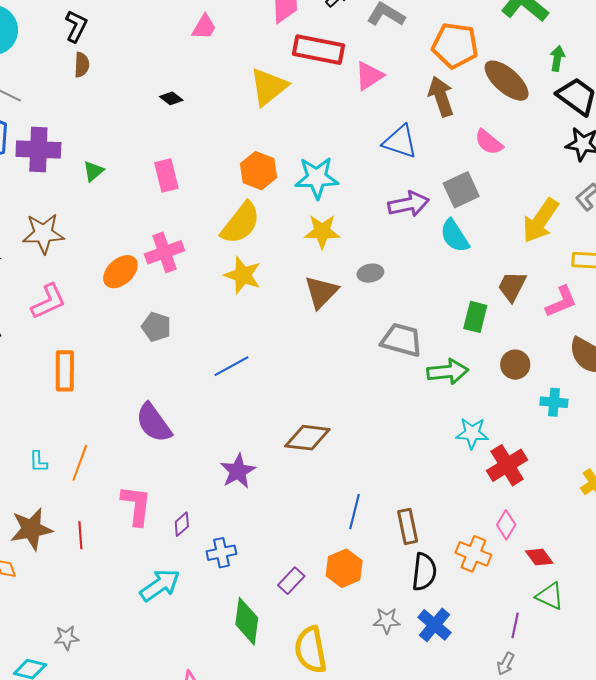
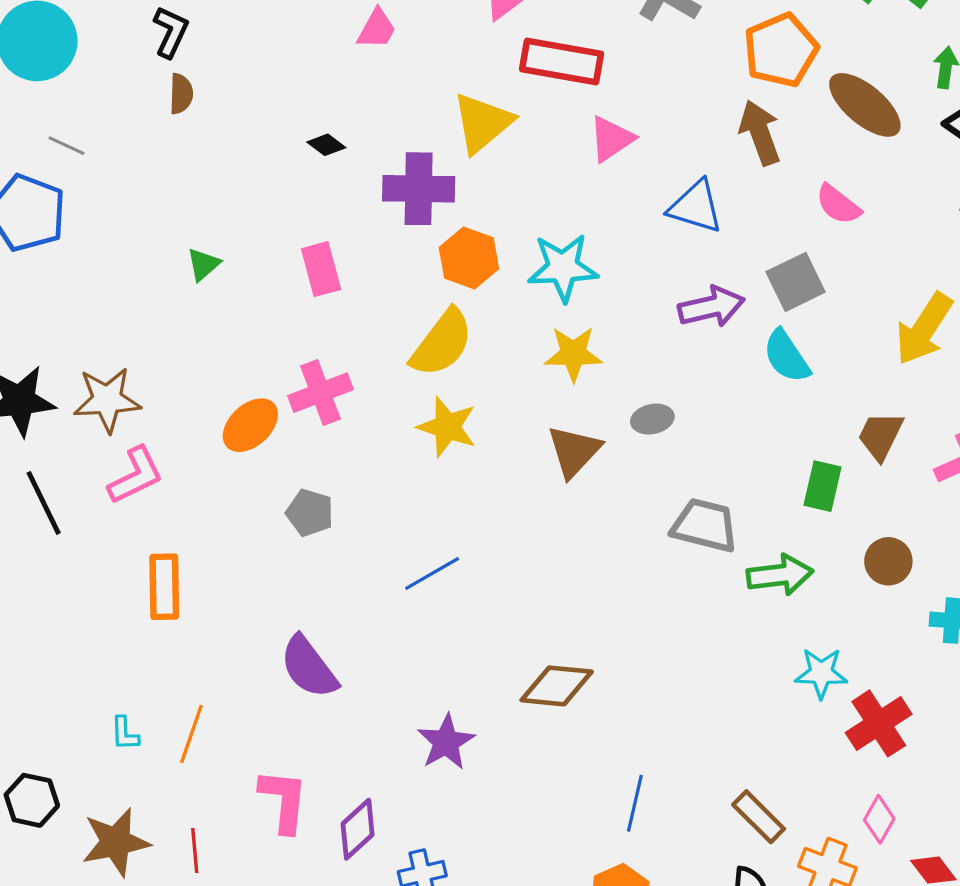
orange pentagon: (455, 45) -> (781, 50), turned -30
pink triangle: (369, 76) -> (611, 139), moved
purple cross: (38, 150) -> (419, 189), moved
brown star: (43, 234) -> (107, 400), moved
purple diamond: (182, 524) -> (358, 829), size x1.5
brown rectangle: (408, 526) -> (759, 817), moved, turned -32

